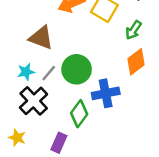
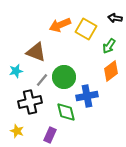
cyan star: (26, 72) -> (16, 71), moved
black cross: (34, 101) -> (30, 102), turned 30
green diamond: (79, 114) -> (66, 112), turned -50

